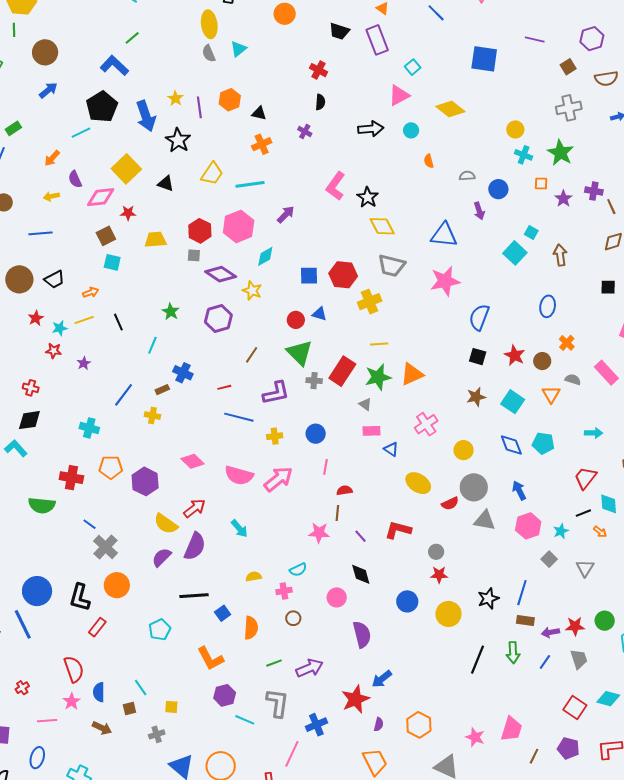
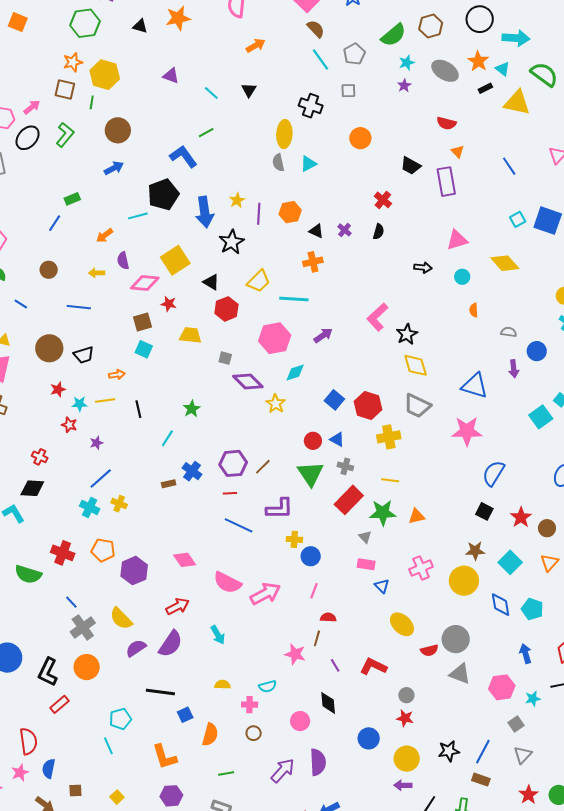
cyan square: (413, 67) -> (518, 219), moved
black arrow: (371, 129) -> (423, 268), size x0.7
purple cross: (305, 131) -> (345, 230), moved
red hexagon: (200, 231) -> (226, 309), moved
blue square: (309, 276) -> (334, 400), turned 30
purple hexagon: (218, 319) -> (233, 463), moved
orange triangle: (412, 374) -> (417, 516), size x0.7
gray cross: (314, 381) -> (345, 466), moved
blue line: (124, 395) -> (101, 478), moved
yellow cross: (152, 416) -> (119, 504), moved
yellow cross: (275, 436) -> (294, 539), moved
yellow circle: (464, 450) -> (464, 581), moved, size x1.5
blue arrow: (519, 490) -> (526, 654), moved
yellow semicircle: (166, 524) -> (121, 618), moved
gray triangle: (585, 568) -> (523, 755), moved
red star: (575, 626) -> (529, 795), turned 30
purple arrow: (550, 632) -> (403, 785), moved
purple arrow: (310, 668) -> (283, 770), moved, turned -36
cyan line: (141, 688) -> (108, 746), moved
yellow square: (171, 707) -> (117, 797), turned 32

